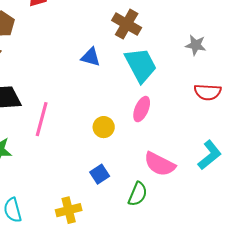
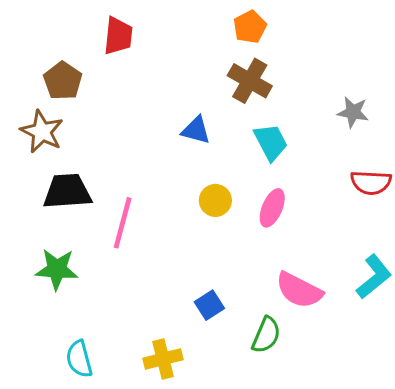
cyan trapezoid: (141, 65) -> (271, 142), size x0.7
yellow circle: (104, 127) -> (215, 200), moved

